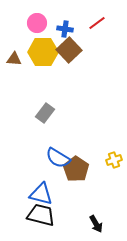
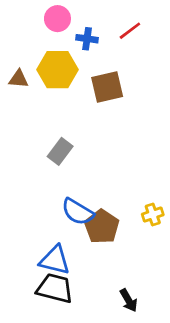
pink circle: (37, 23) -> (57, 19), moved
brown square: (69, 50) -> (107, 87), moved, turned 30

